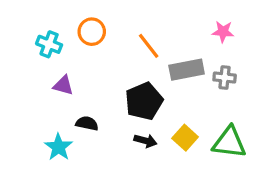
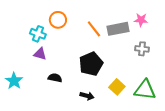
cyan cross: (49, 44) -> (38, 34), moved
gray rectangle: (187, 70) -> (118, 29), moved
black arrow: (145, 141) -> (87, 96), moved
cyan star: (59, 147) -> (14, 81), moved

